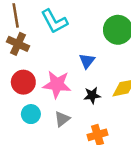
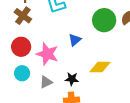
black star: (92, 95) -> (72, 79), moved

